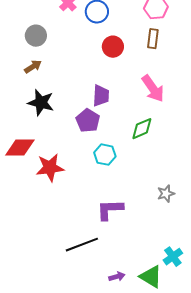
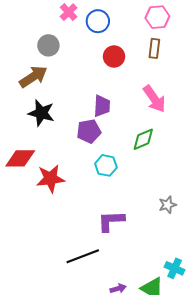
gray circle: (36, 36) -> (48, 45), moved
brown arrow: (33, 67) -> (33, 77), size x1.6
purple pentagon: (88, 121) -> (89, 131), turned 30
cyan cross: (173, 257) -> (175, 268), turned -30

